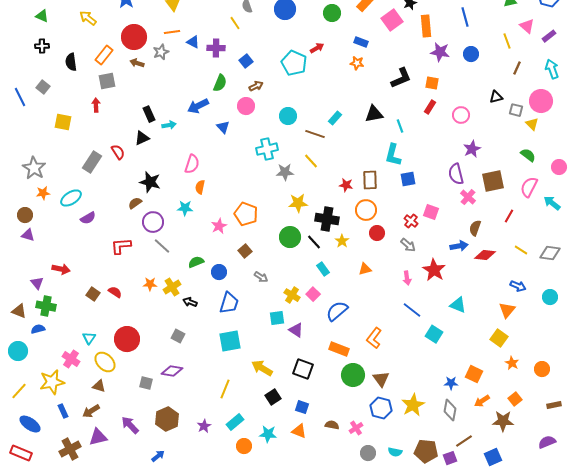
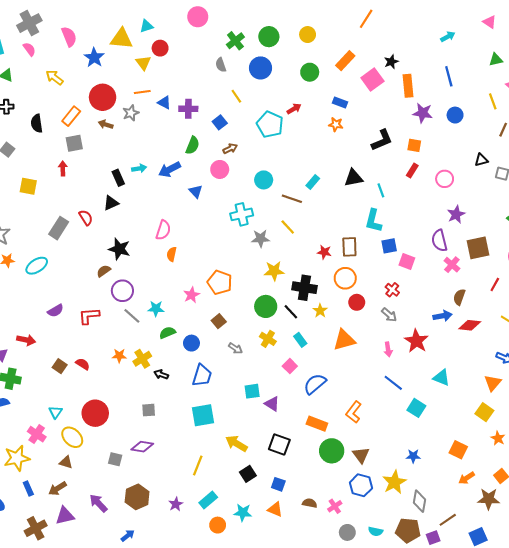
yellow line: (235, 23) -> (236, 96), moved
cyan arrow: (169, 125) -> (139, 168), moved
cyan star: (185, 208) -> (156, 309), moved
pink square: (431, 212) -> (407, 262), moved
purple semicircle: (88, 218) -> (55, 311), moved
orange triangle: (365, 269) -> (344, 340), size x1.6
yellow cross: (292, 295) -> (268, 339), moved
gray square: (178, 336) -> (149, 410), turned -32
blue star: (451, 383) -> (413, 456), moved
gray diamond: (450, 410) -> (419, 501), moved

